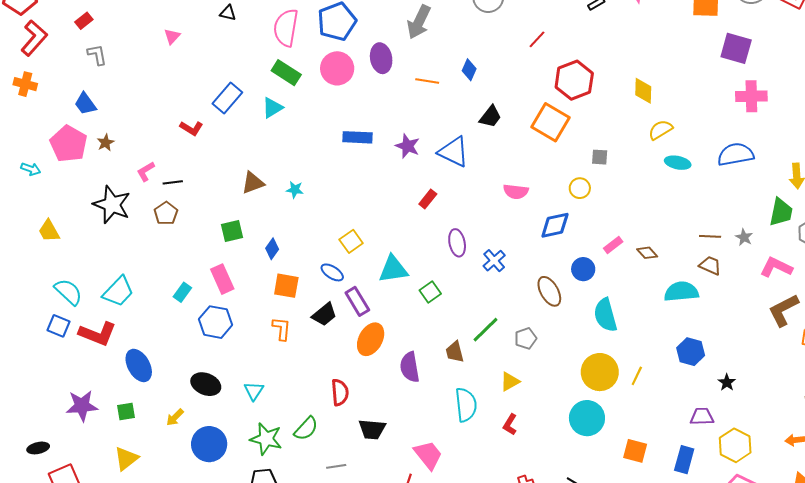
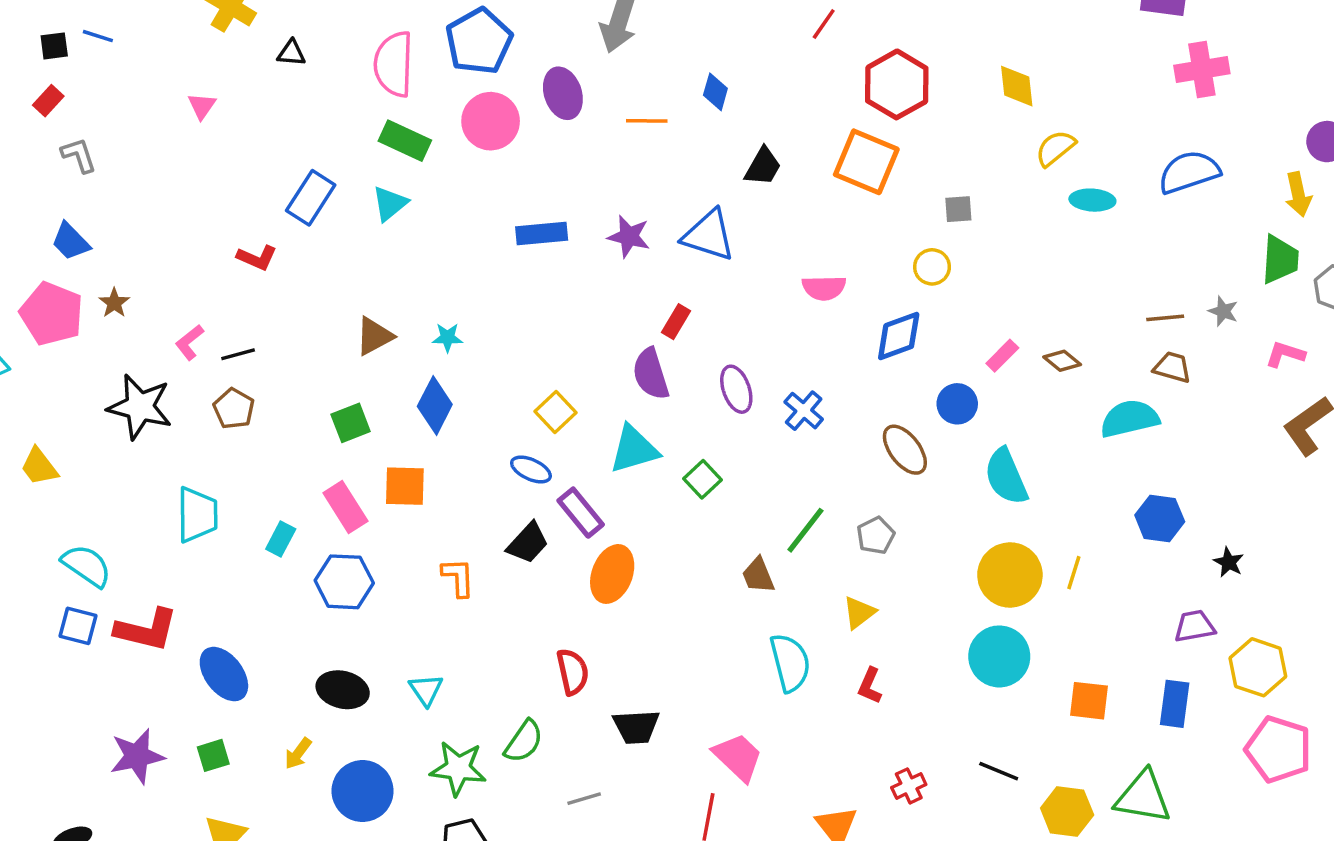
blue diamond: (272, 249) -> (435, 405), moved, size x1.5
pink L-shape: (776, 267) -> (1285, 354), size x0.7
orange square: (286, 286) -> (405, 486), moved
cyan trapezoid: (118, 292) -> (197, 515), moved, turned -36
purple semicircle: (410, 367) -> (651, 374), moved

